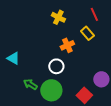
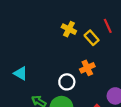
yellow rectangle: (87, 33) -> (92, 38), moved
orange cross: (67, 45) -> (87, 68), moved

